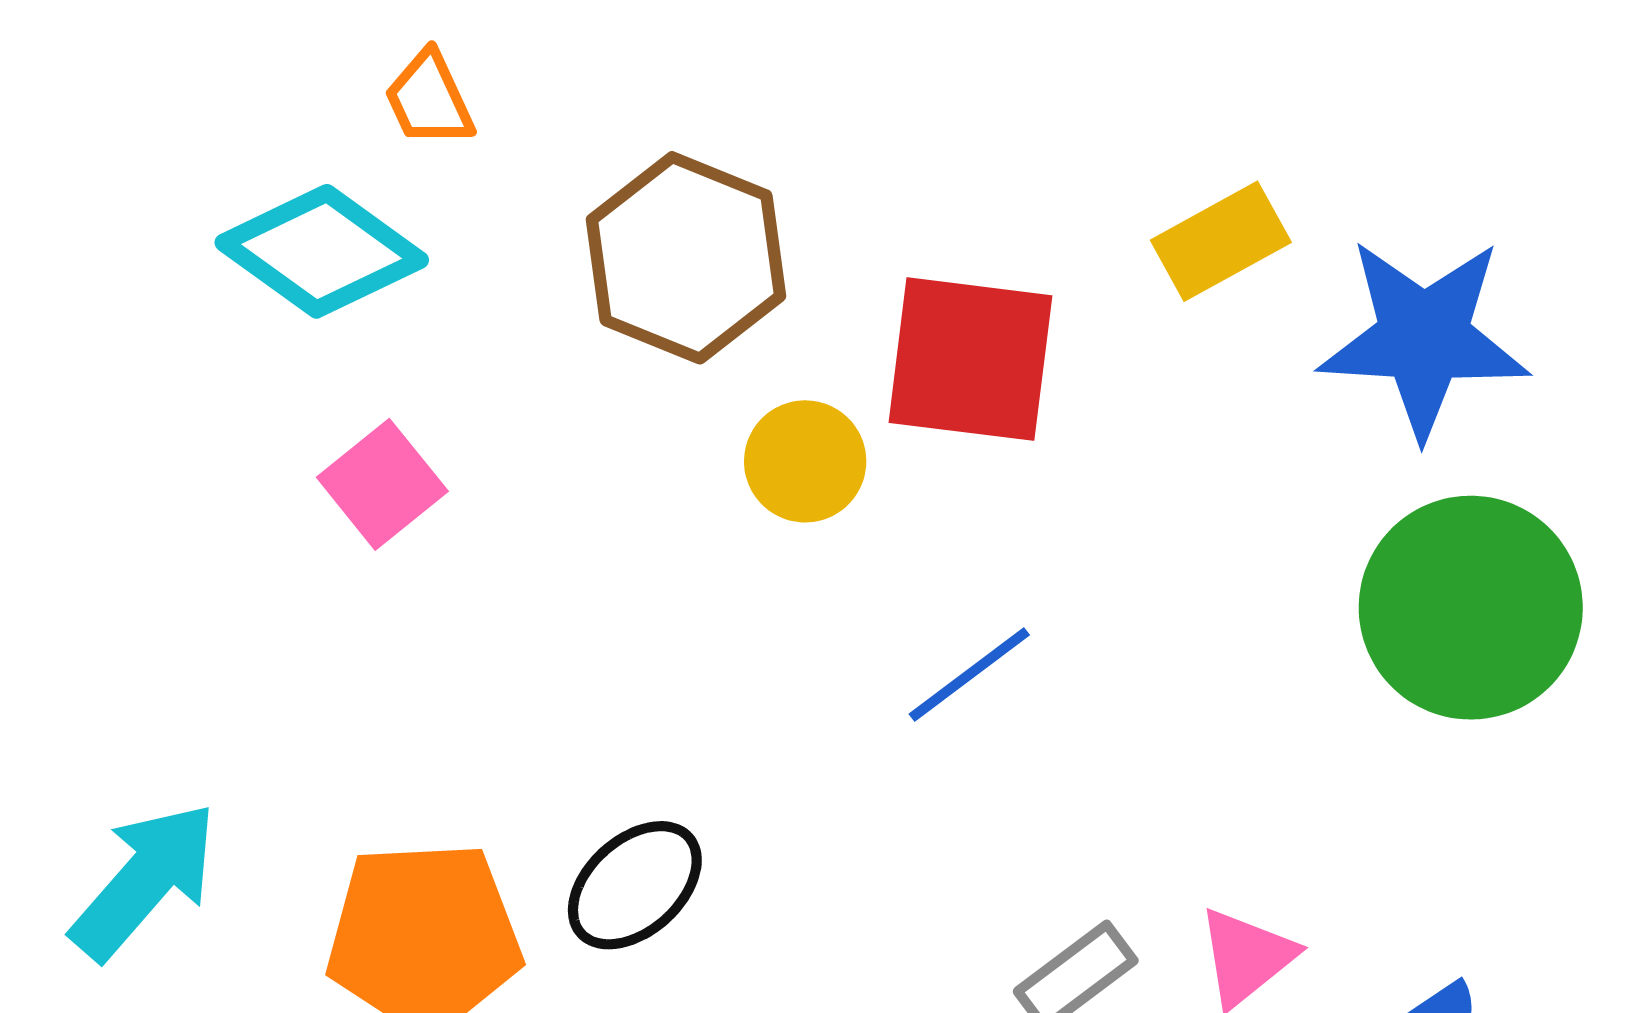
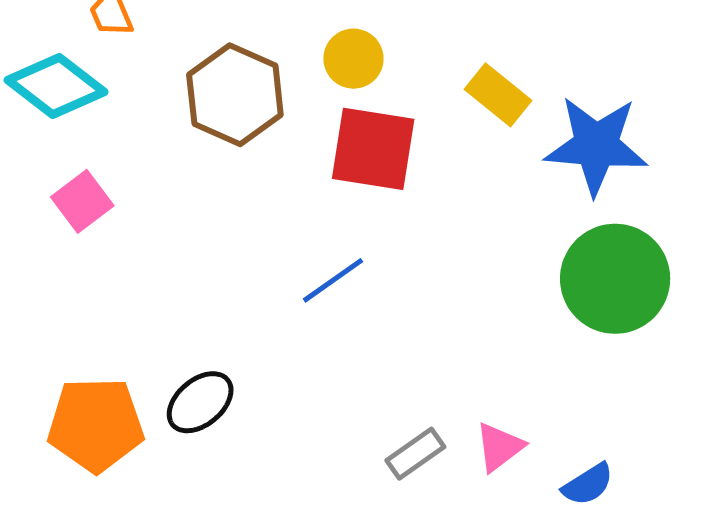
yellow rectangle: (1221, 241) -> (498, 95), turned 66
yellow circle: (805, 461) -> (353, 59), moved
blue line: (969, 674) -> (333, 280), moved

